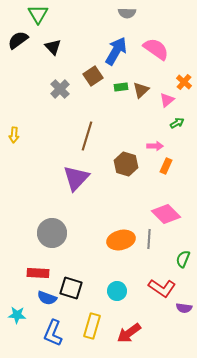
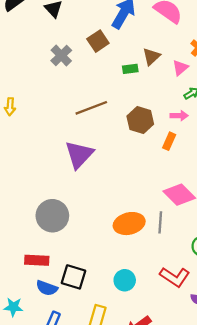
green rectangle: (121, 87) -> (130, 69), moved
brown line: (87, 136) -> (91, 108), turned 52
pink arrow: (155, 146) -> (179, 116), moved
brown hexagon: (126, 164) -> (140, 120), moved
orange rectangle: (166, 166) -> (169, 141), moved

